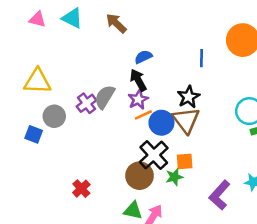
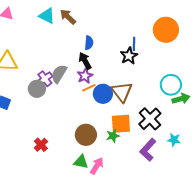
cyan triangle: (72, 18) -> (47, 16), moved
blue semicircle: (143, 57) -> (89, 43), turned 120
black star: (189, 97) -> (129, 56), moved
gray circle: (54, 116) -> (37, 89), moved
black cross: (154, 155) -> (150, 119), moved
orange square: (185, 161) -> (121, 124), size x1.5

